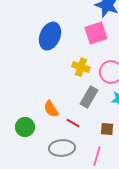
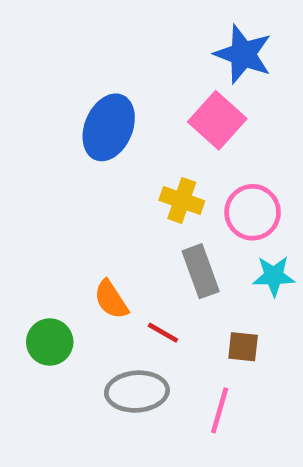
pink square: (96, 33) -> (217, 120), turned -30
gray rectangle: (89, 97) -> (201, 271), turned -50

